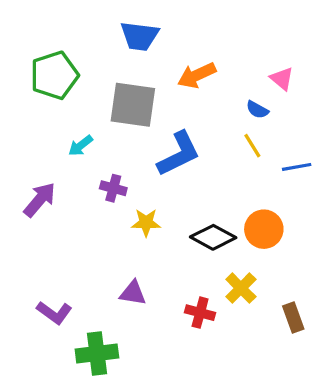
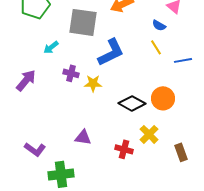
yellow star: (146, 223) -> (93, 83), moved

